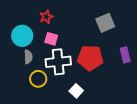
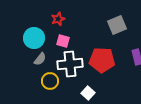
gray semicircle: (28, 57) -> (40, 59), turned 40

